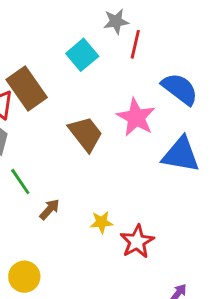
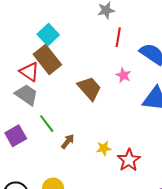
red line: (135, 44) -> (118, 37), moved
cyan square: (82, 55) -> (48, 35), moved
pink star: (136, 117) -> (123, 75), size x0.6

